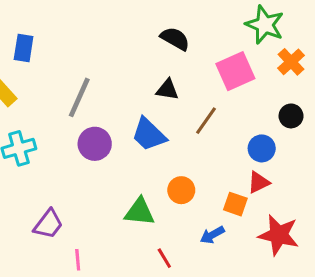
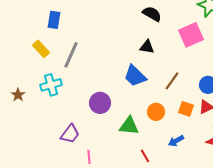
gray line: (79, 97) -> (71, 55), moved
brown line: (206, 121) -> (172, 81), moved
purple circle: (95, 144) -> (100, 103), moved
orange square: (235, 204) -> (186, 109), moved

